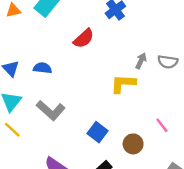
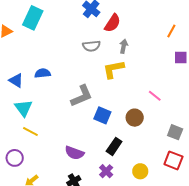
red semicircle: (84, 38) -> (112, 23), moved
gray semicircle: (168, 62) -> (91, 46), moved
gray L-shape: (51, 110) -> (82, 96), moved, turned -50

